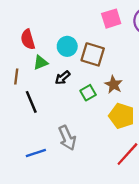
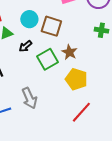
green square: (88, 93) -> (47, 59), size x1.5

